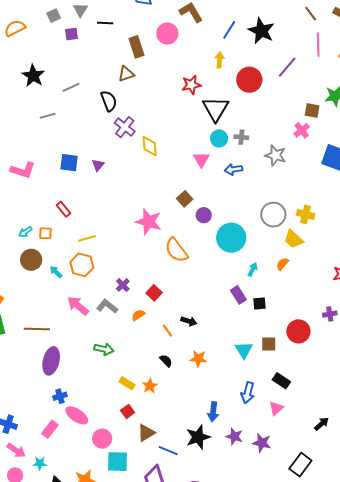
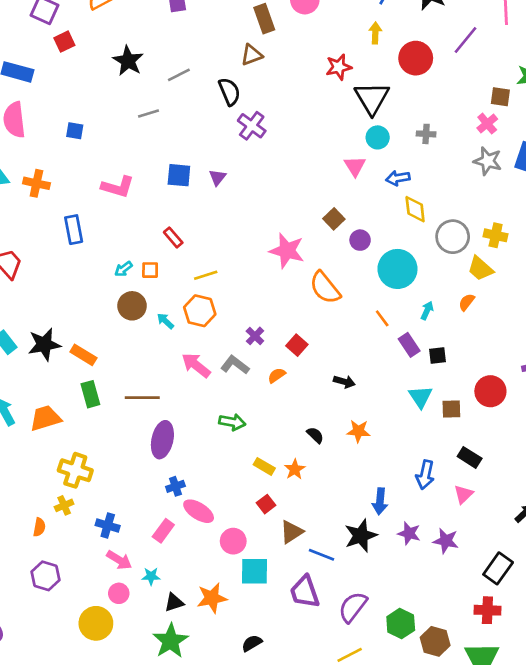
gray cross: (241, 137) -> (426, 134), moved
yellow diamond: (150, 146) -> (415, 209), moved
gray star: (275, 155) -> (488, 161), moved
orange line: (168, 331) -> (382, 318), moved
cyan triangle: (244, 350) -> (420, 397), moved

